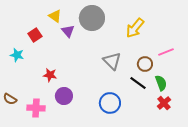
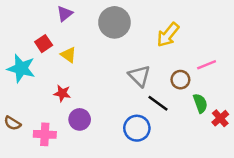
yellow triangle: (55, 16) -> (68, 55), moved
purple triangle: (68, 31) -> (65, 14), moved, turned 32
cyan star: (17, 55) -> (21, 68), size x1.6
black line: (138, 83) -> (158, 103), moved
red cross: (164, 103) -> (220, 118), moved

